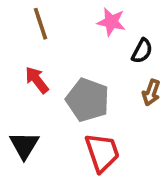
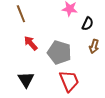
brown line: (40, 24) -> (21, 14), moved

